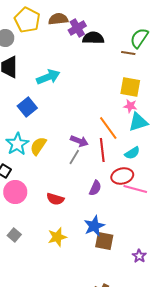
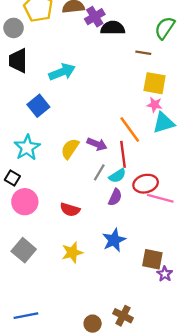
brown line: (128, 53) -> (143, 53), moved
yellow semicircle: (38, 146) -> (70, 149), moved
cyan semicircle: (132, 153) -> (117, 176), moved
gray line: (74, 157) -> (99, 172), moved
gray square: (14, 235) -> (24, 250), size x1.5
brown square: (104, 241) -> (152, 259), moved

